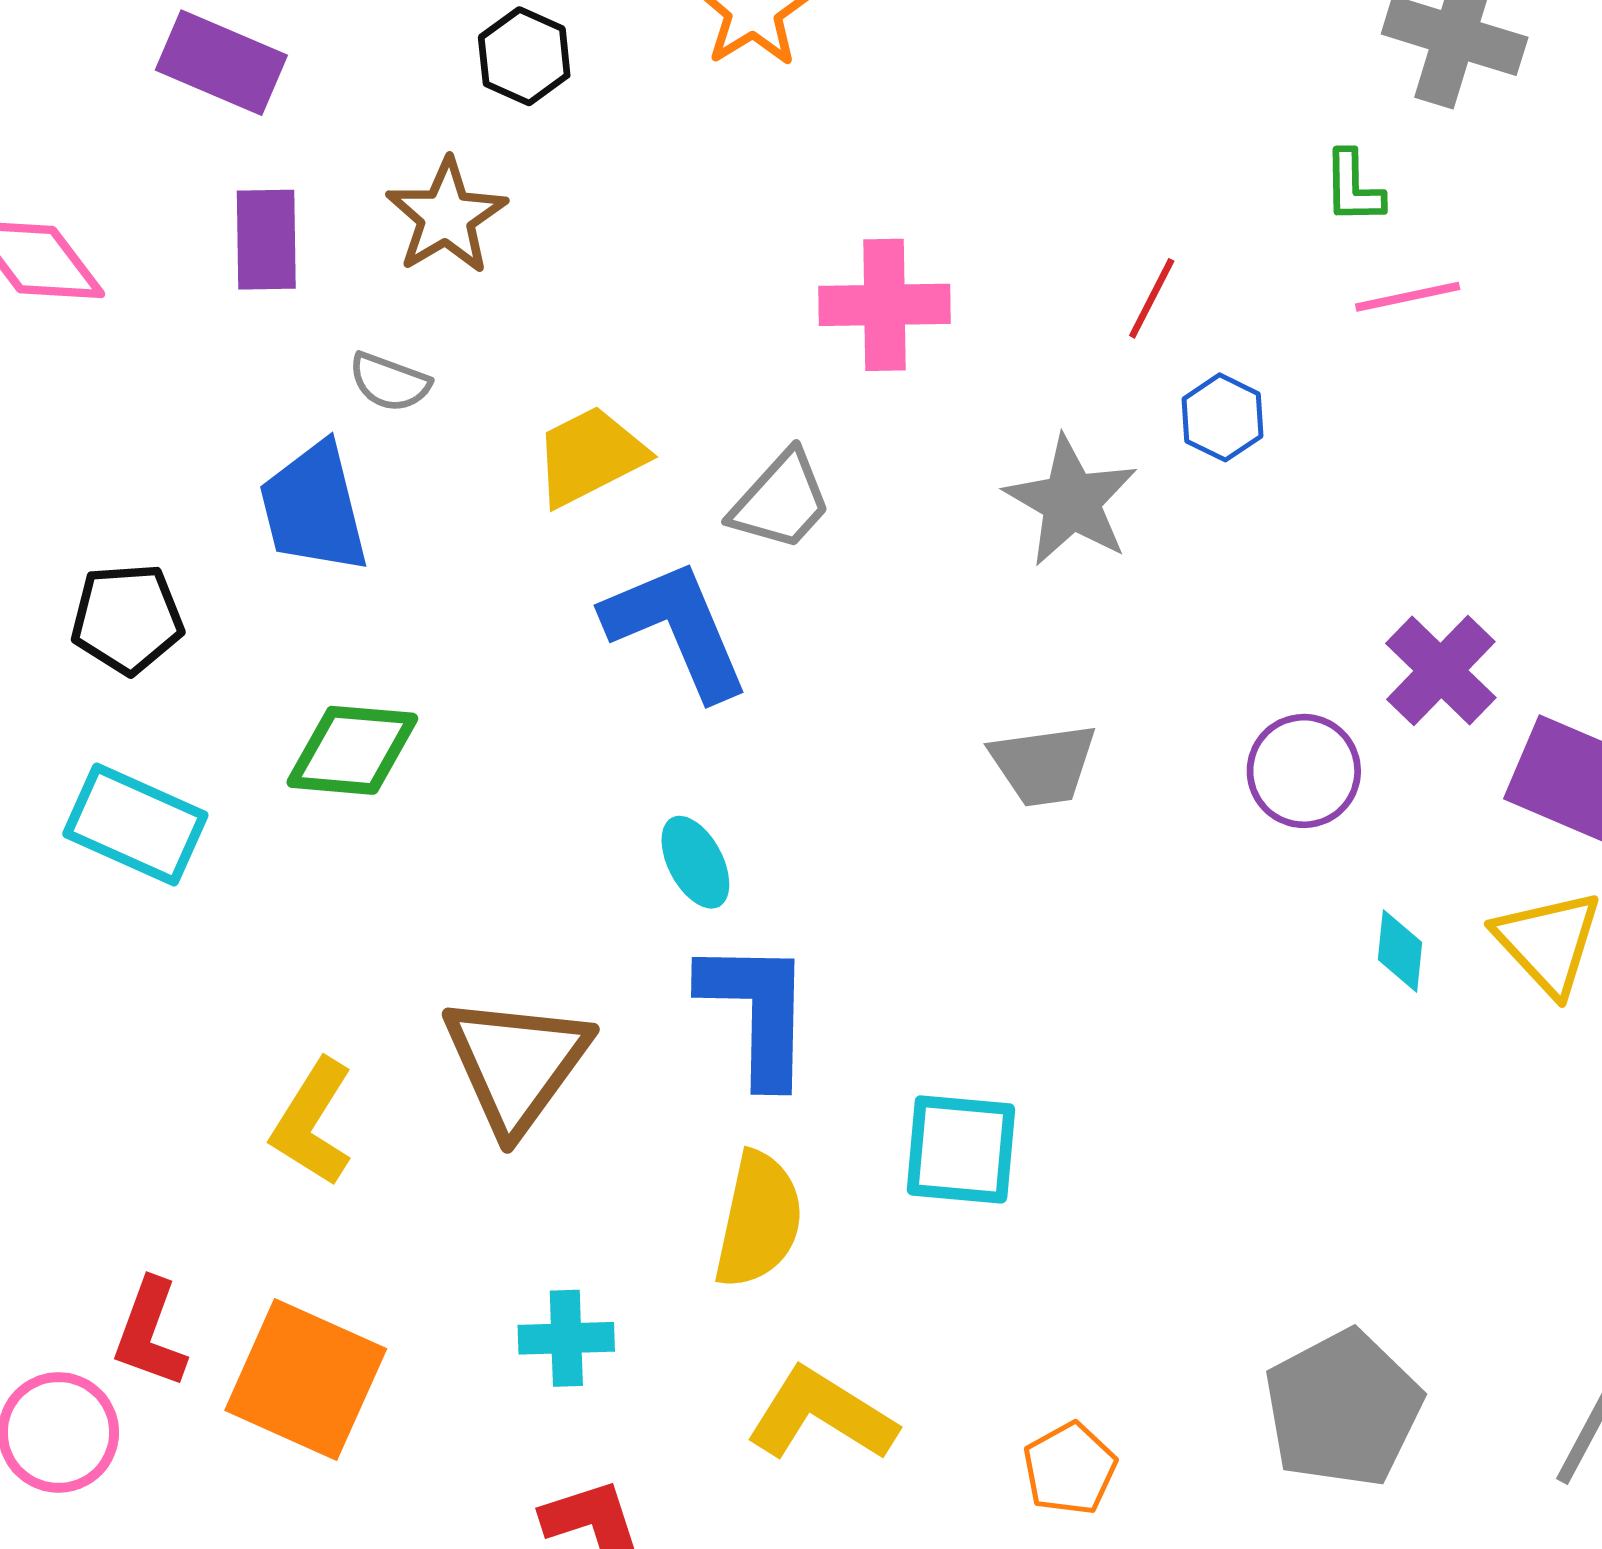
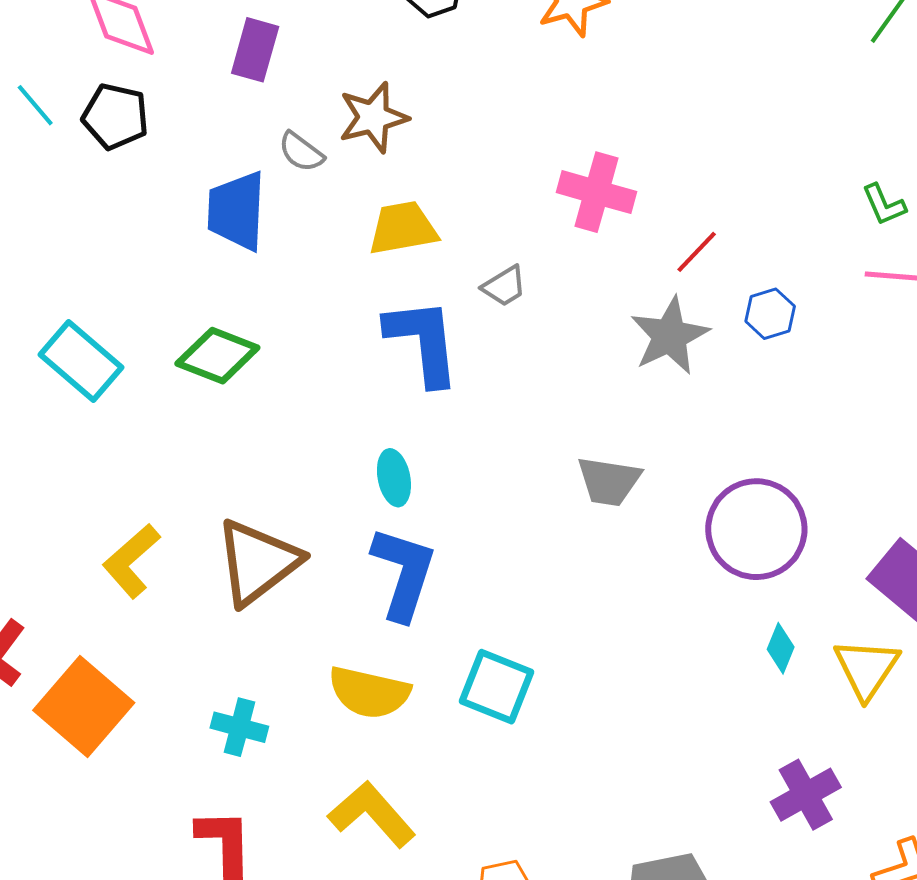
green L-shape: (1353, 187) -> (884, 205), turned -39
brown star: (446, 216) -> (373, 117), moved
red line: (1152, 298) -> (697, 252), moved
gray trapezoid: (781, 501) -> (504, 286), size x0.7
black pentagon: (127, 619) -> (115, 116), moved
purple cross: (1441, 671) -> (806, 795), moved
purple circle: (1304, 771) -> (756, 529), size x1.5
yellow semicircle: (759, 1220) -> (369, 692), turned 74

